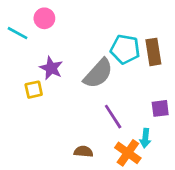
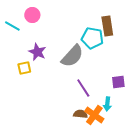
brown rectangle: (153, 52) -> (107, 26), moved
brown semicircle: (83, 152) -> (80, 114), moved

